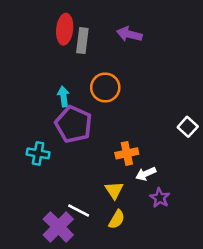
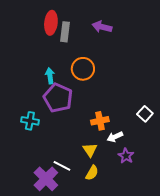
white square: (188, 127) -> (145, 114), moved

